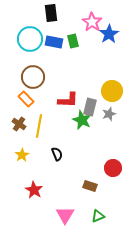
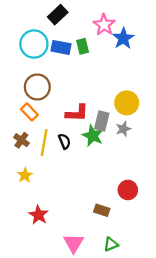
black rectangle: (51, 13) -> (58, 15), turned 54
black semicircle: (57, 154) -> (64, 141), moved

